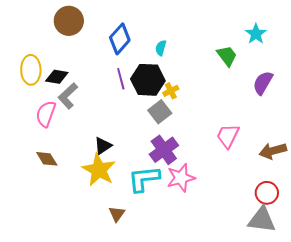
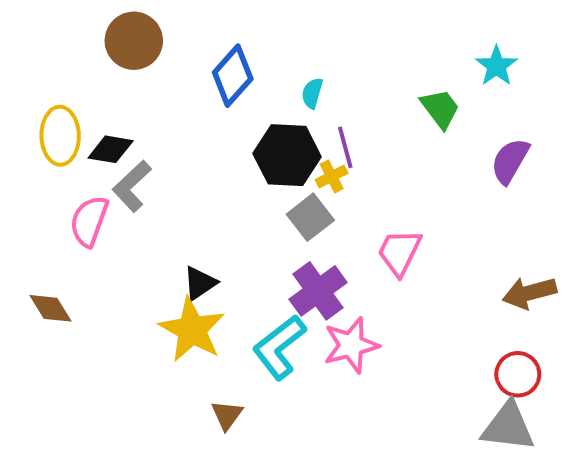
purple line: (121, 79) -> (345, 147), moved
pink trapezoid: (228, 136) -> (399, 252), moved
brown diamond: (47, 159) -> (50, 308), moved
cyan L-shape: (144, 179) -> (279, 347), turned -32

